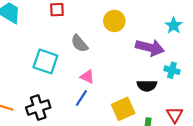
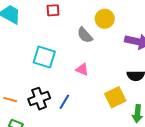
gray semicircle: (79, 43) -> (85, 35), moved
blue line: (81, 98) -> (64, 102), moved

